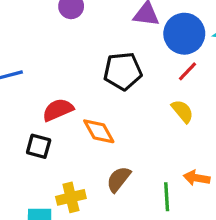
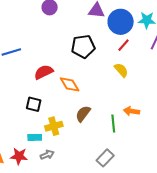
black square: (39, 146) -> (34, 104), moved

